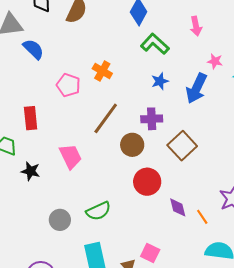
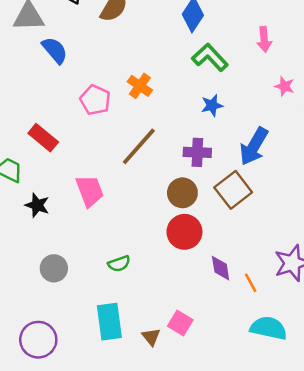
blue arrow: (196, 88) -> (254, 146), moved
red rectangle: (31, 118) -> (43, 138), turned -50
brown circle: (132, 145) -> (182, 193), moved
green semicircle: (98, 211) -> (119, 264), size x0.7
gray circle: (60, 220) -> (54, 268), moved

